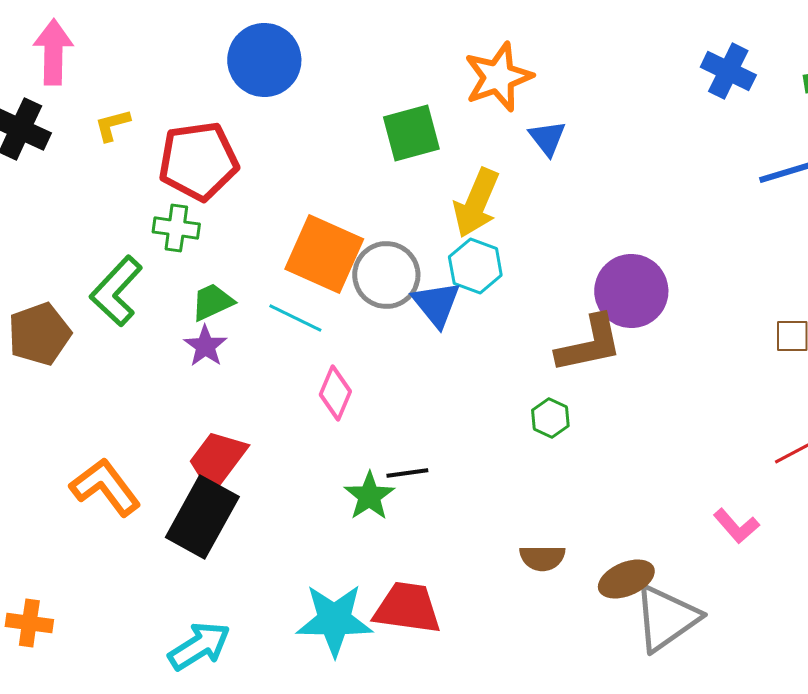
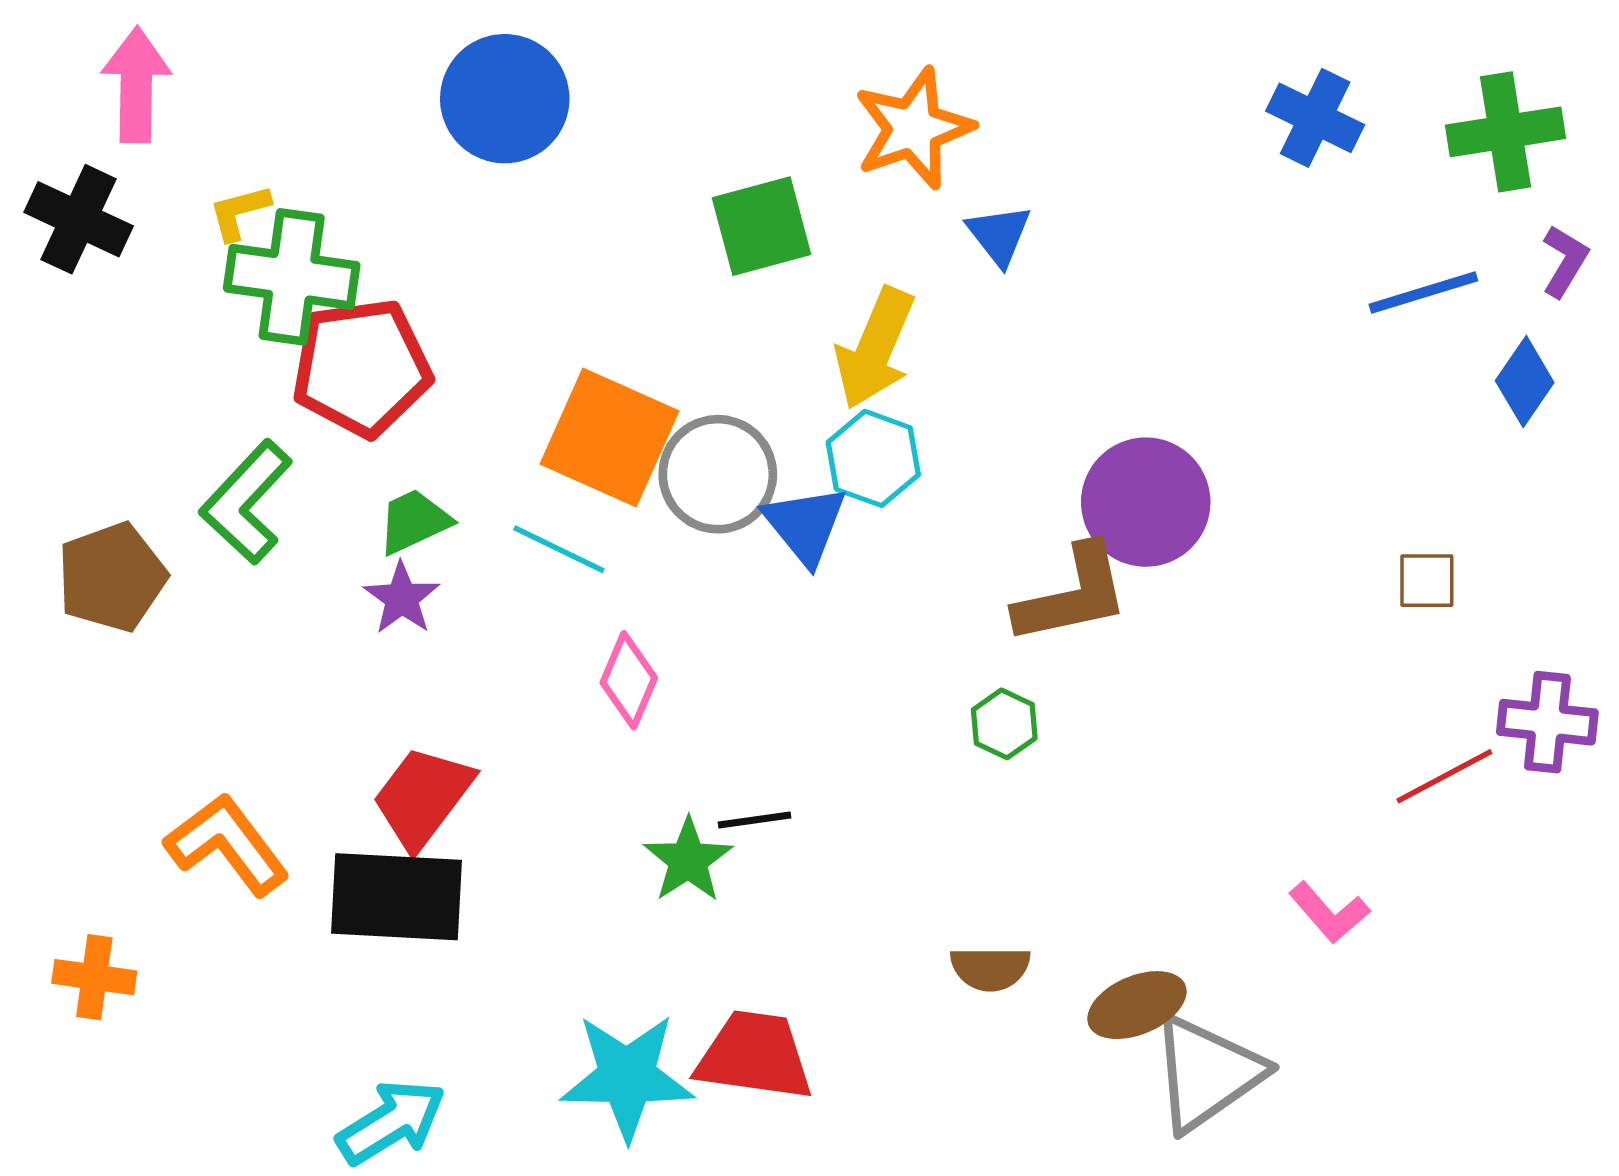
red pentagon: (198, 161) -> (362, 368), moved
green cross: (176, 228) -> (292, 277), moved, size x1.6
black rectangle: (202, 517) -> (396, 897), turned 64
orange cross: (29, 623) -> (94, 977), moved

